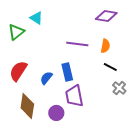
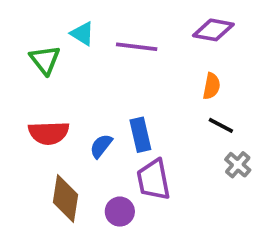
green triangle: (16, 32) -> (45, 60), turned -30
purple line: (77, 44) -> (137, 47), moved
red semicircle: (18, 71) -> (49, 133), turned -125

